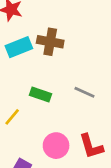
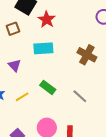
brown cross: (50, 42) -> (87, 55), moved

